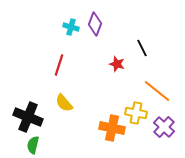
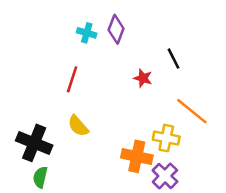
purple cross: (164, 127) -> (165, 176), moved

